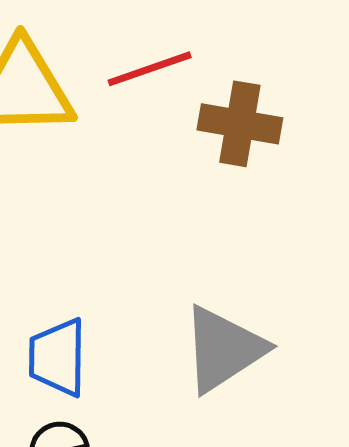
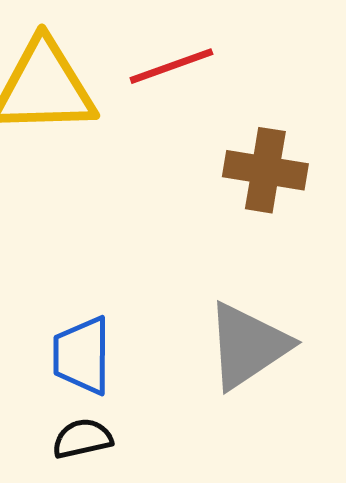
brown cross: (240, 124) -> (265, 170), moved

